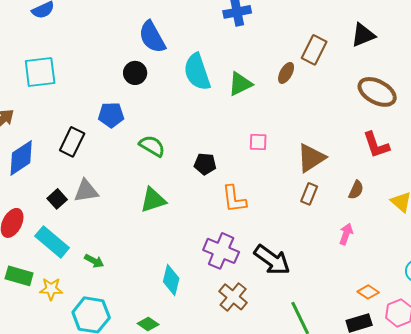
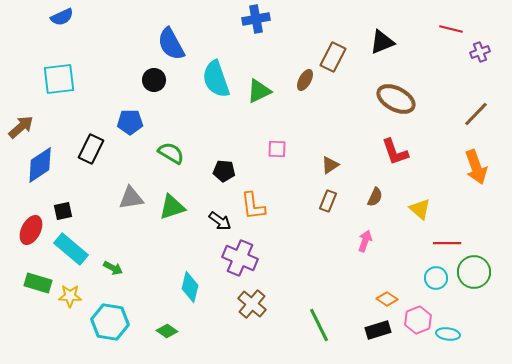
brown triangle: (311, 158) -> (330, 165), size x0.6
gray triangle: (86, 191) -> (131, 198), moved
black square: (57, 199) -> (63, 211), moved, turned 30
black arrow: (272, 260) -> (220, 221), moved, size x0.6

